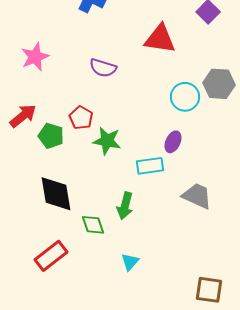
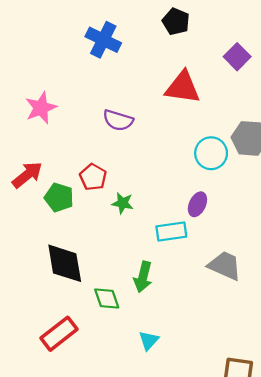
green star: (107, 141) -> (123, 203), size x0.7

